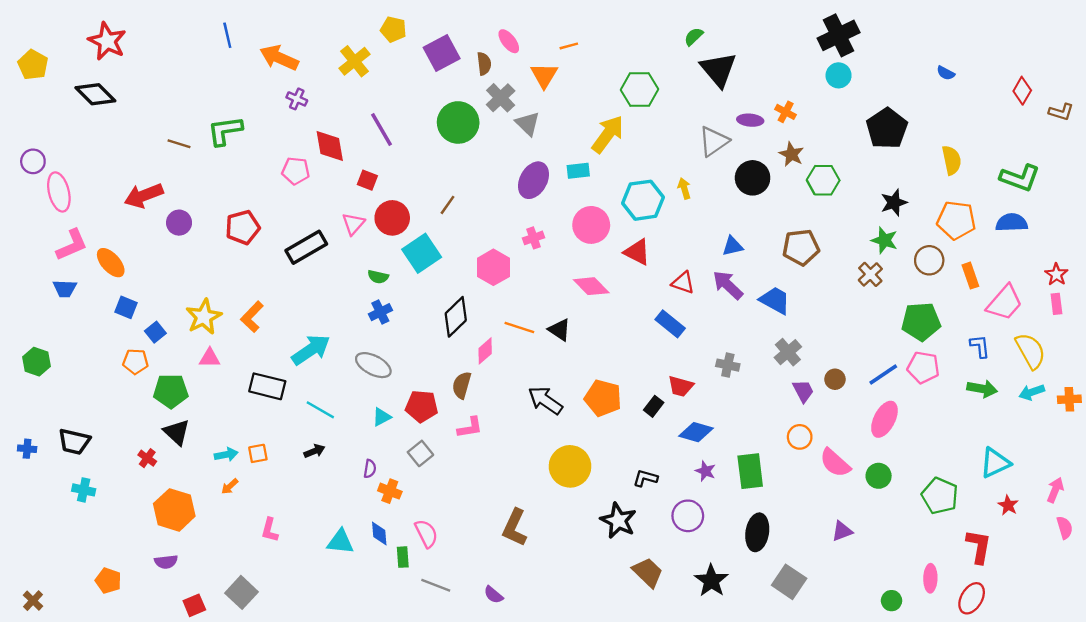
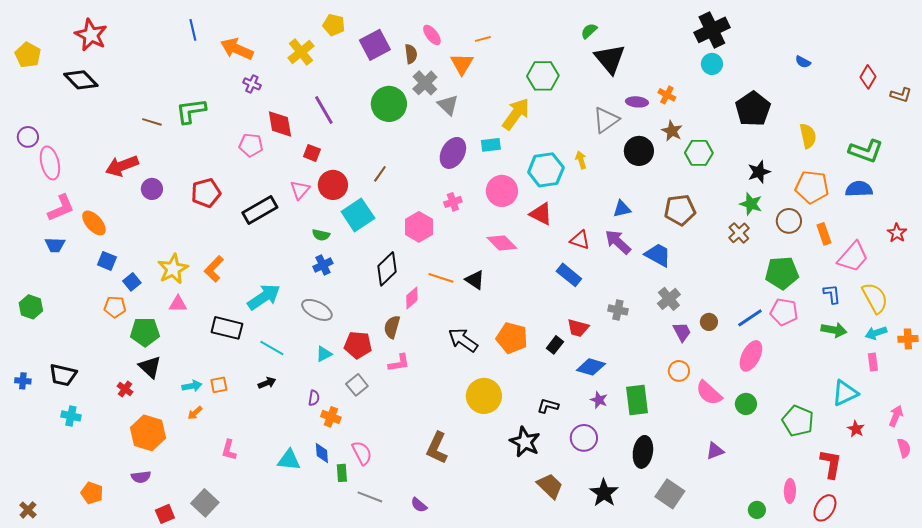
pink rectangle: (1056, 304) -> (873, 362), moved

